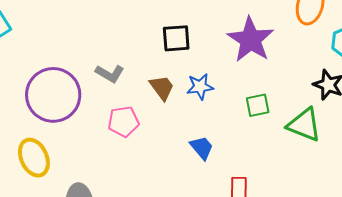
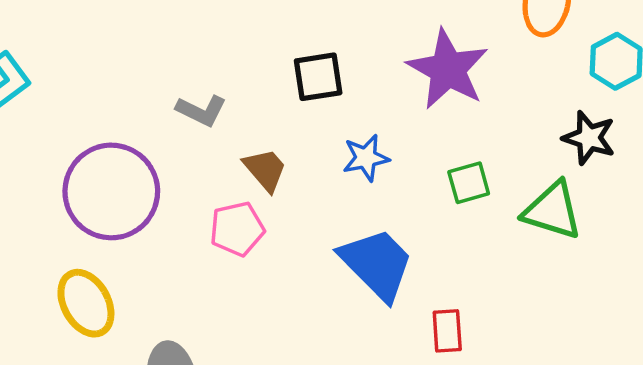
gray L-shape: (110, 74) -> (201, 111), moved
brown trapezoid: (162, 88) -> (265, 170), moved
blue trapezoid: (202, 148) -> (377, 264), size x1.8

